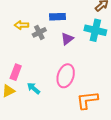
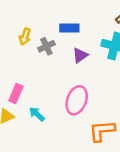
yellow arrow: (21, 25) -> (25, 37), turned -72

